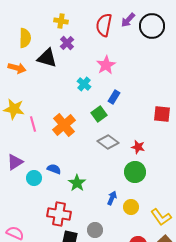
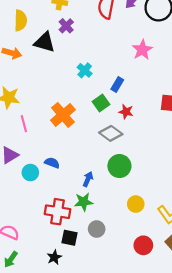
pink star: (106, 65) -> (142, 50), moved
pink line: (33, 124) -> (24, 124), moved
red star: (138, 147) -> (126, 112), moved
green circle: (135, 172) -> (119, 166), moved
green star: (77, 183) -> (84, 202), moved, turned 30
blue arrow: (112, 198) -> (88, 179), moved

